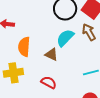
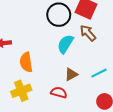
brown triangle: (51, 55) -> (71, 74), moved, turned -40

